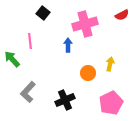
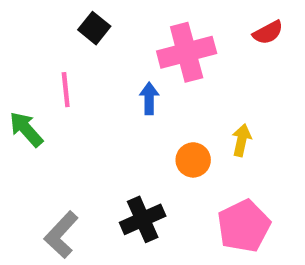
gray L-shape: (28, 92) -> (61, 235), moved

